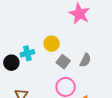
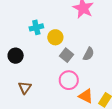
cyan cross: (27, 53) -> (36, 27), moved

